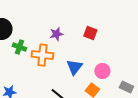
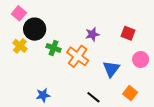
orange cross: (42, 55) -> (78, 56), turned 30
pink circle: (102, 71) -> (141, 59), moved

